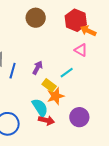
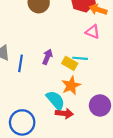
cyan line: (67, 73) -> (80, 58), turned 48
yellow rectangle: (49, 85) -> (70, 63), moved

